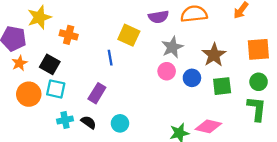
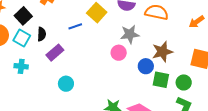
blue line: (110, 58) -> (75, 26), turned 64
blue circle: (192, 78) -> (146, 66), moved
green circle: (259, 82) -> (184, 82), moved
black semicircle: (89, 122) -> (42, 34), moved, turned 40

